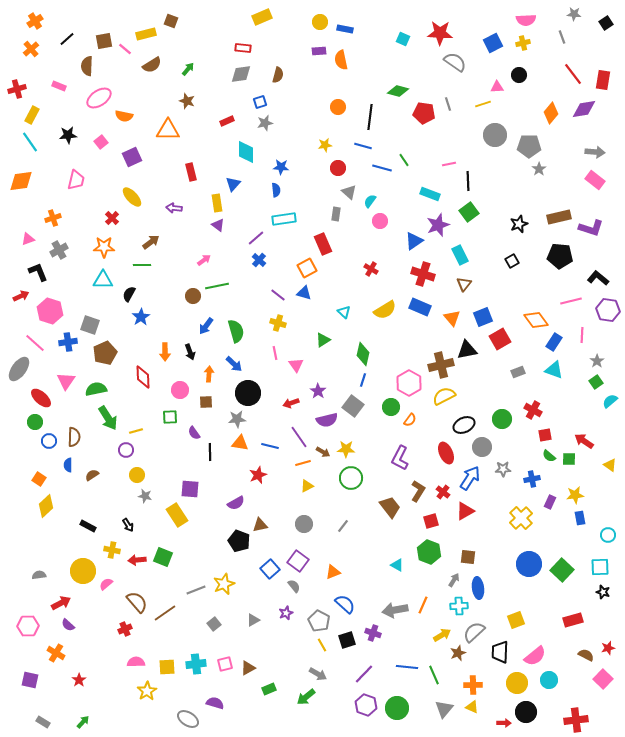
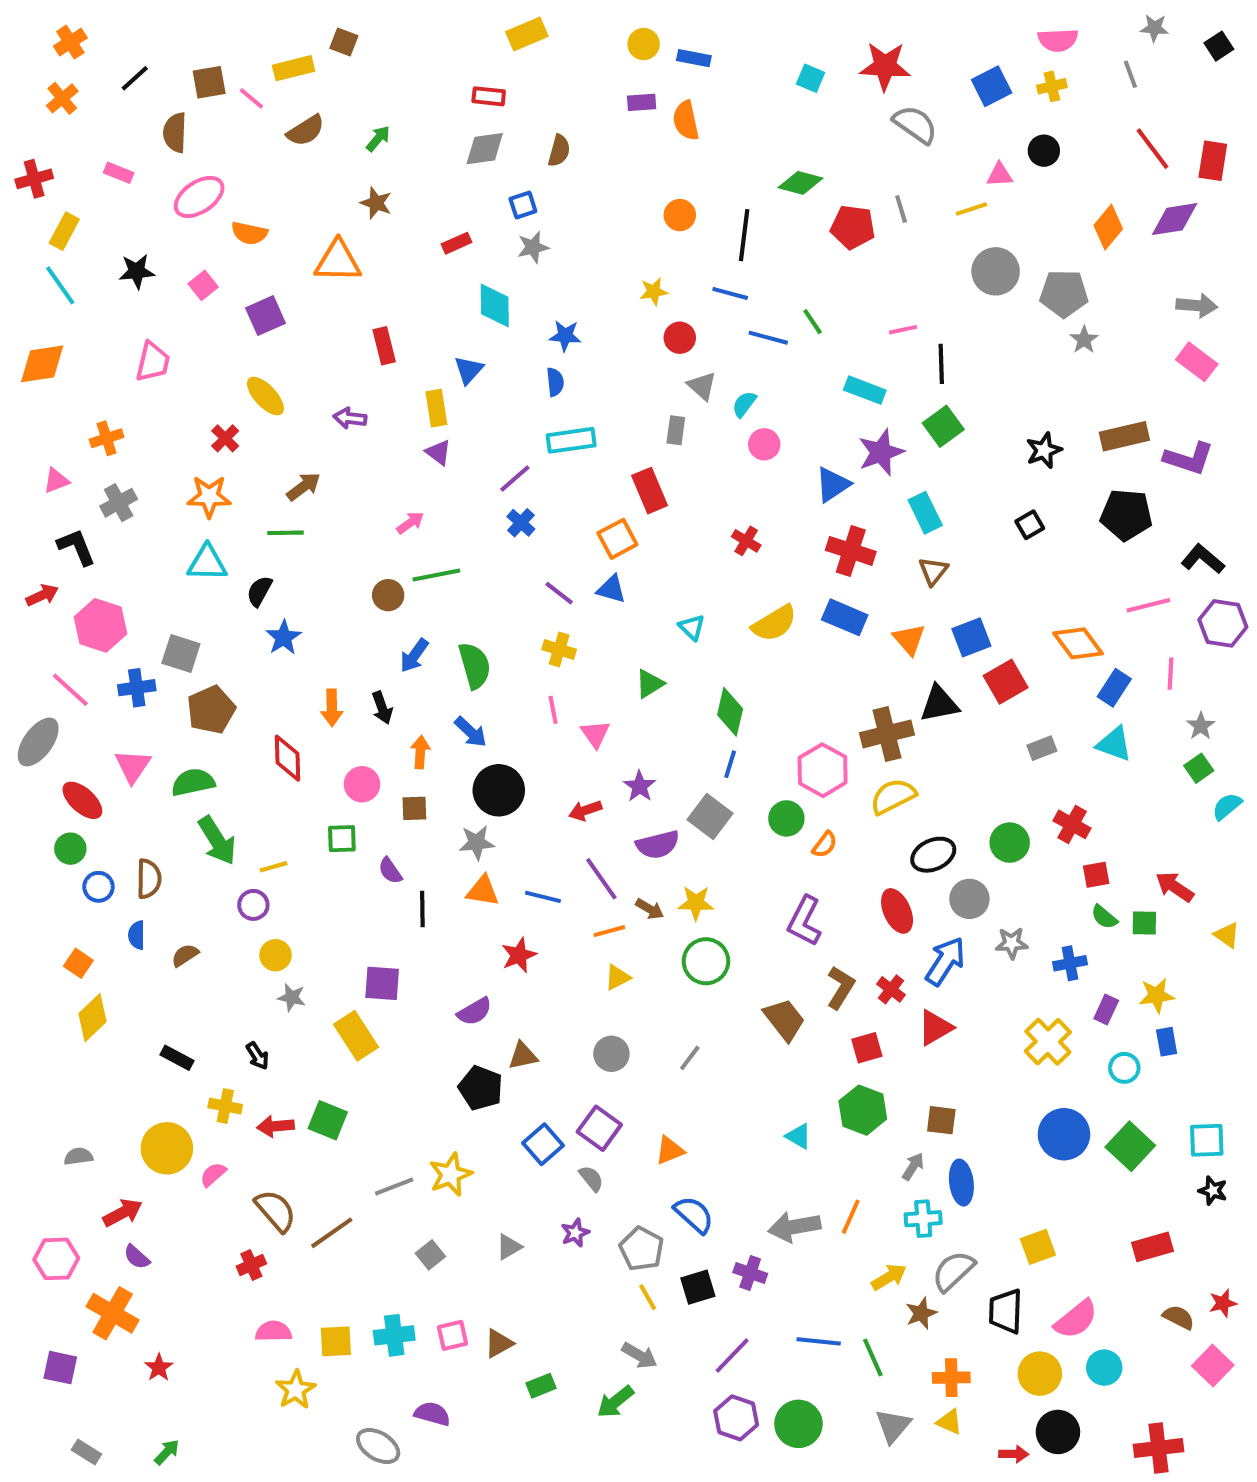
cyan circle: (608, 535) -> (1124, 1068), moved
orange cross: (56, 653) -> (113, 1313), size x1.4

